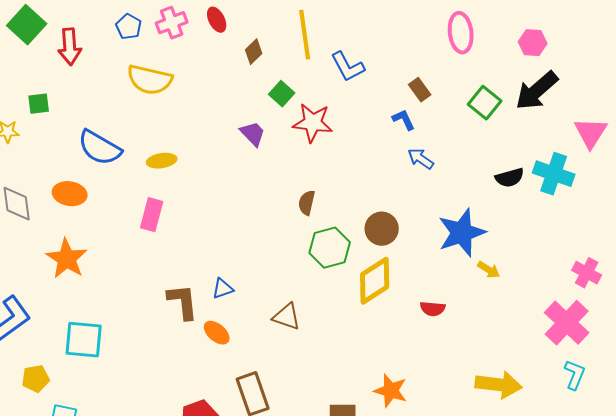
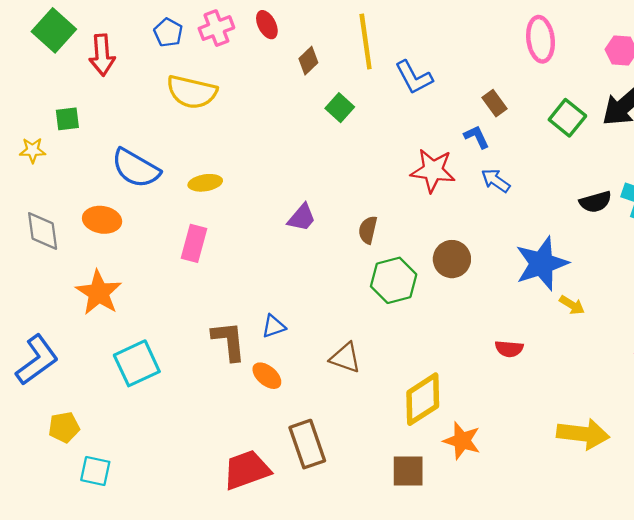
red star: (313, 123) -> (433, 170), moved
purple trapezoid: (253, 134) -> (302, 218), moved, turned 84
yellow diamond: (375, 281) -> (423, 399), moved
cyan square: (84, 340) -> (137, 363), moved, turned -30

